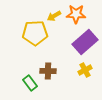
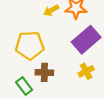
yellow pentagon: (35, 33) -> (30, 45), moved

